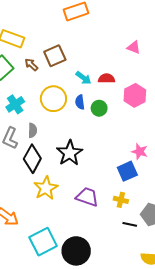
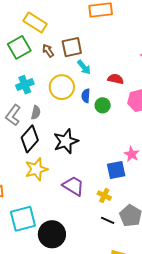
cyan arrow: (83, 78) -> (84, 67), moved

